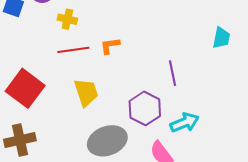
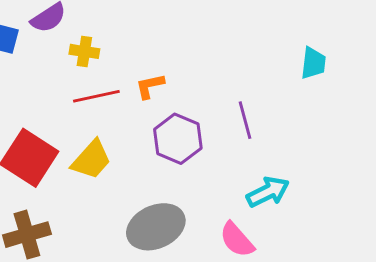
yellow trapezoid: (86, 92) -> (91, 160), moved, turned 64
purple hexagon: (145, 108) -> (178, 139), moved

